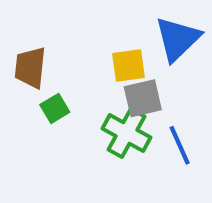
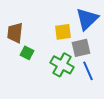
gray square: (143, 98) -> (81, 48), moved
green square: (55, 108) -> (27, 53), turned -32

